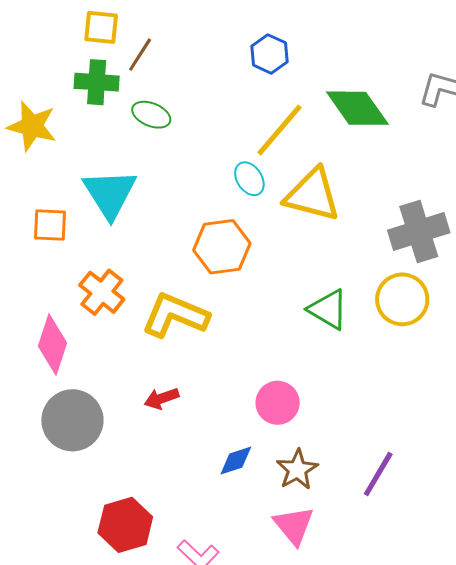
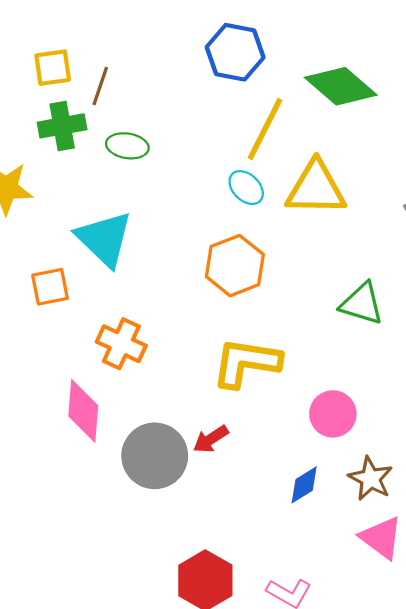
blue hexagon: (269, 54) -> (235, 52), size x1.4
yellow L-shape: (175, 315) -> (246, 363), moved
gray circle: (72, 420) -> (155, 456), moved

